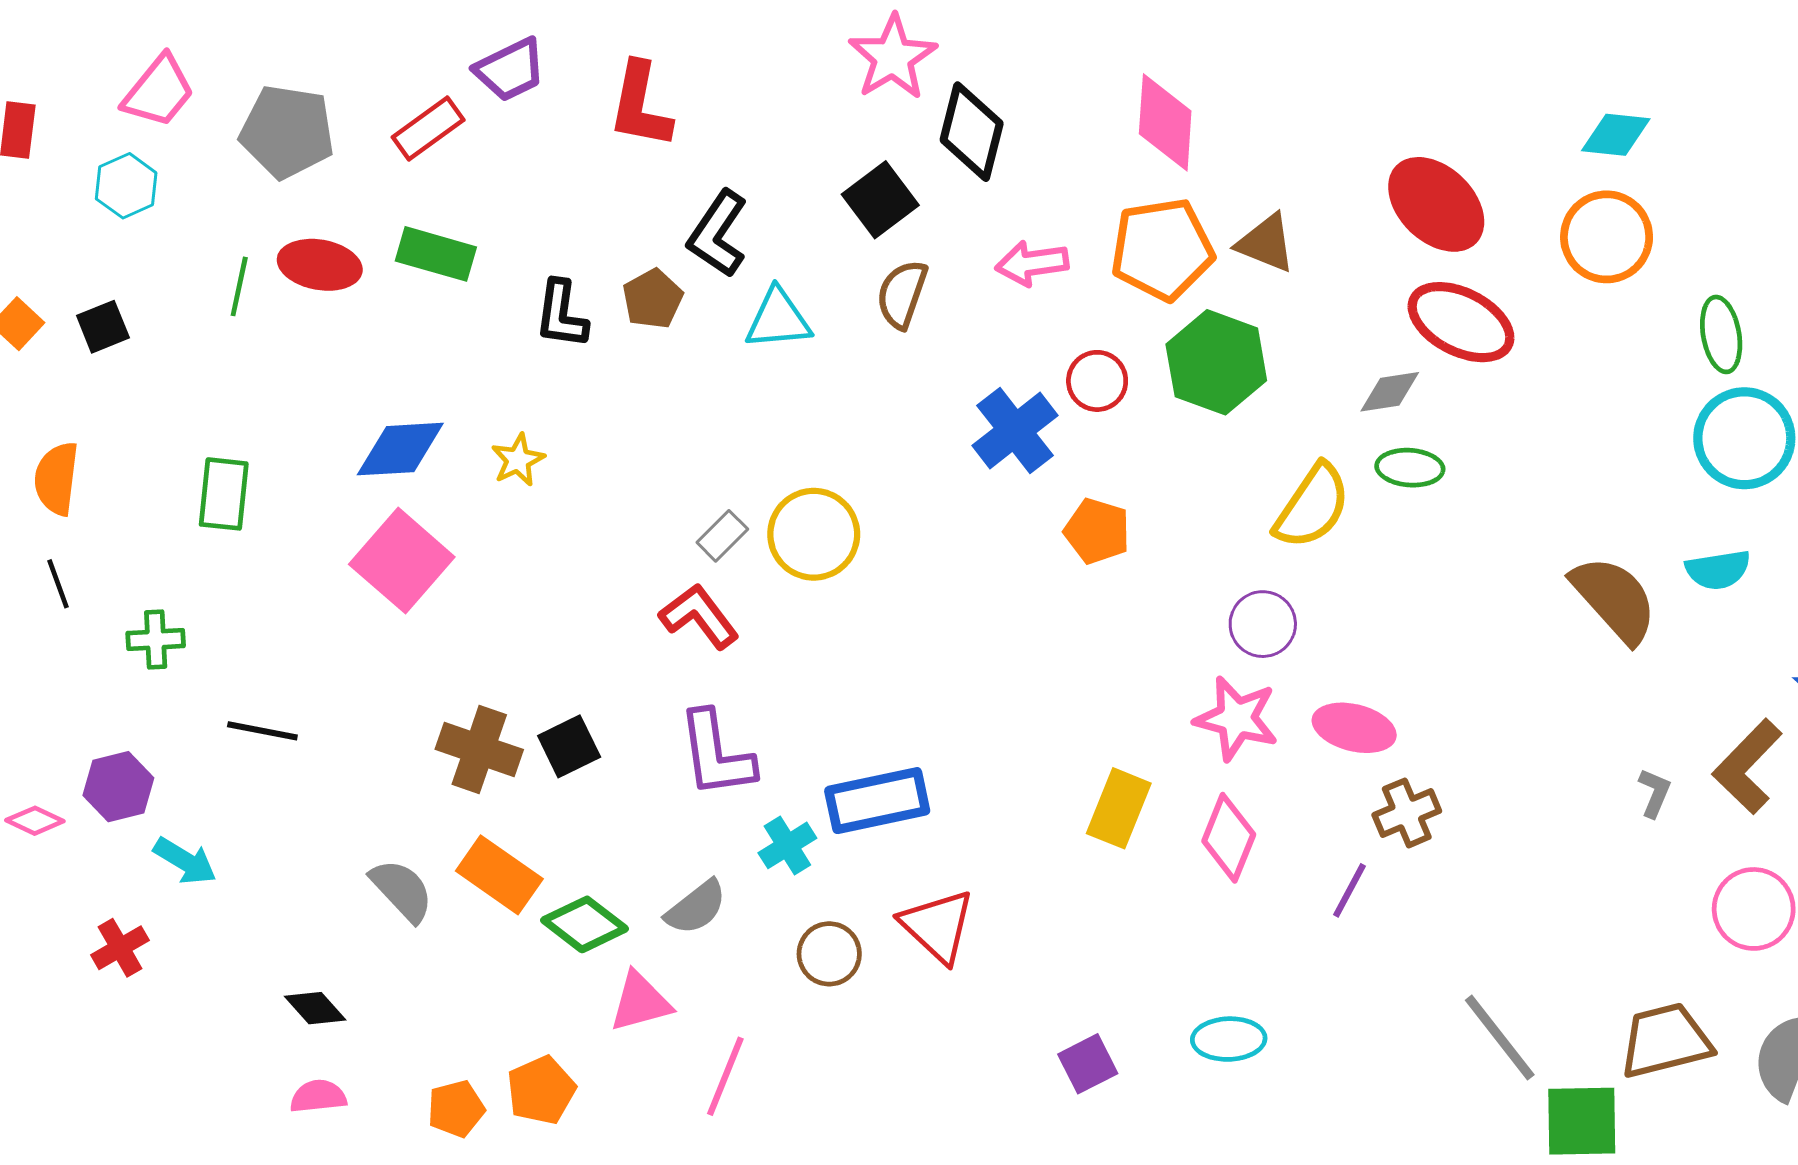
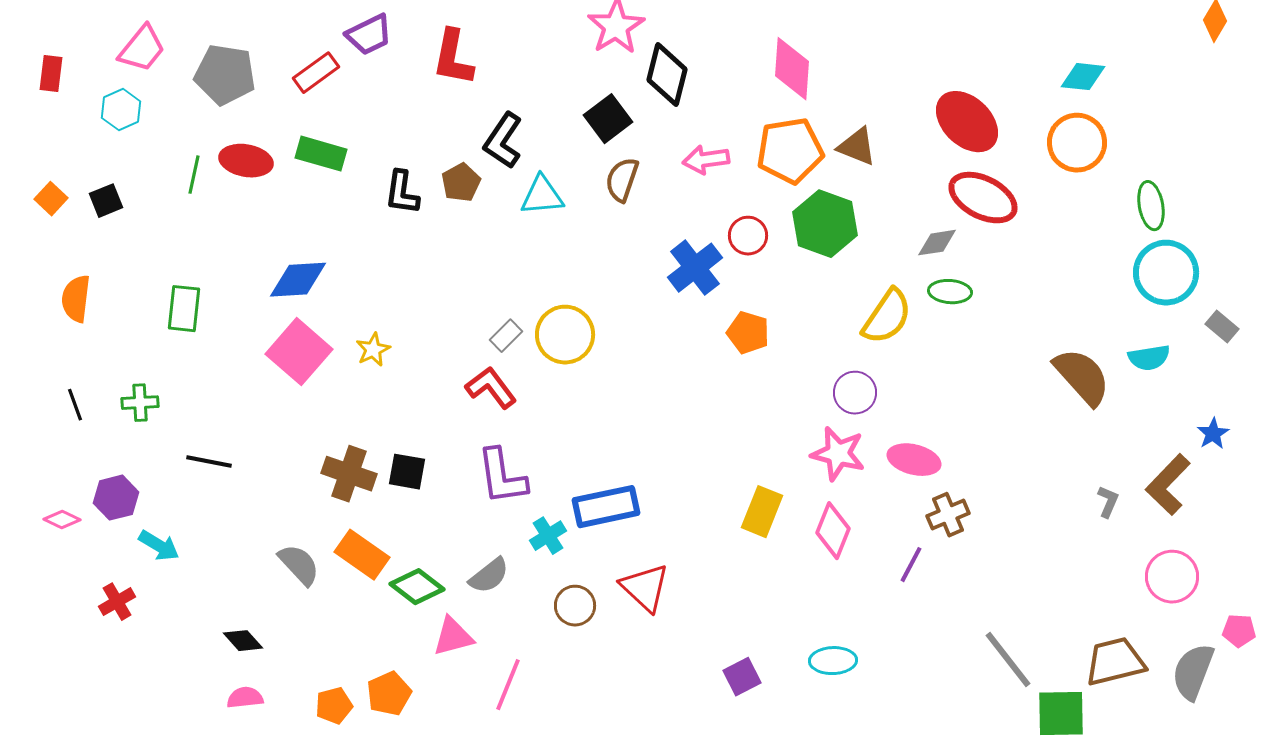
yellow star: (518, 460) -> (373, 350), moved
black line: (58, 584) -> (75, 405), moved
black square: (569, 746) -> (407, 472), turned 36

